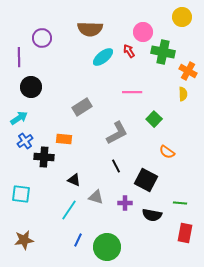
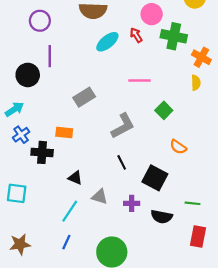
purple line: (19, 57) -> (50, 56), moved
blue line: (78, 240) -> (66, 242), moved

